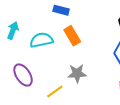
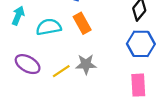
purple ellipse: (23, 75) -> (28, 64), turned -30
yellow line: (55, 92) -> (61, 71), moved

